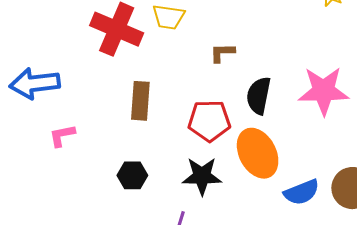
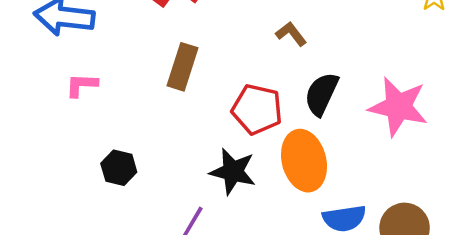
brown L-shape: (222, 53) -> (291, 34), turned 40
black hexagon: (132, 175) -> (119, 168), moved

